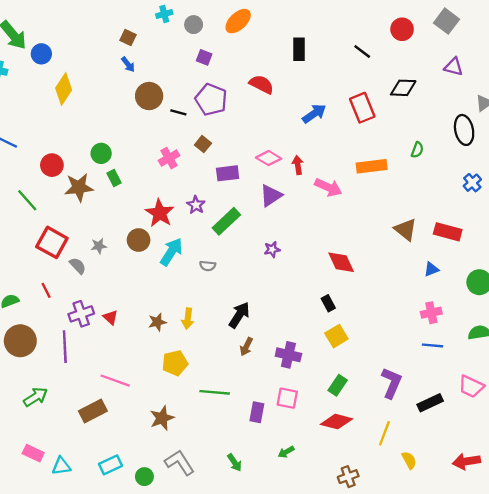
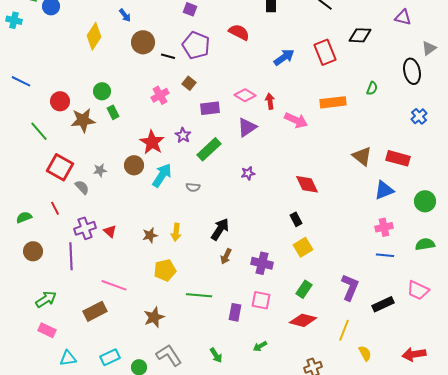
yellow diamond: (64, 89) -> (94, 36), moved
blue triangle: (431, 269) -> (384, 190), size x1.5
brown circle: (20, 341) -> (33, 251), size x0.7
pink rectangle: (33, 453) -> (47, 330), moved

